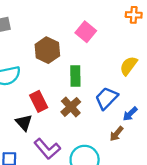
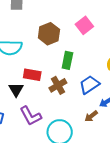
red rectangle: (39, 101) -> (32, 75), turned -66

